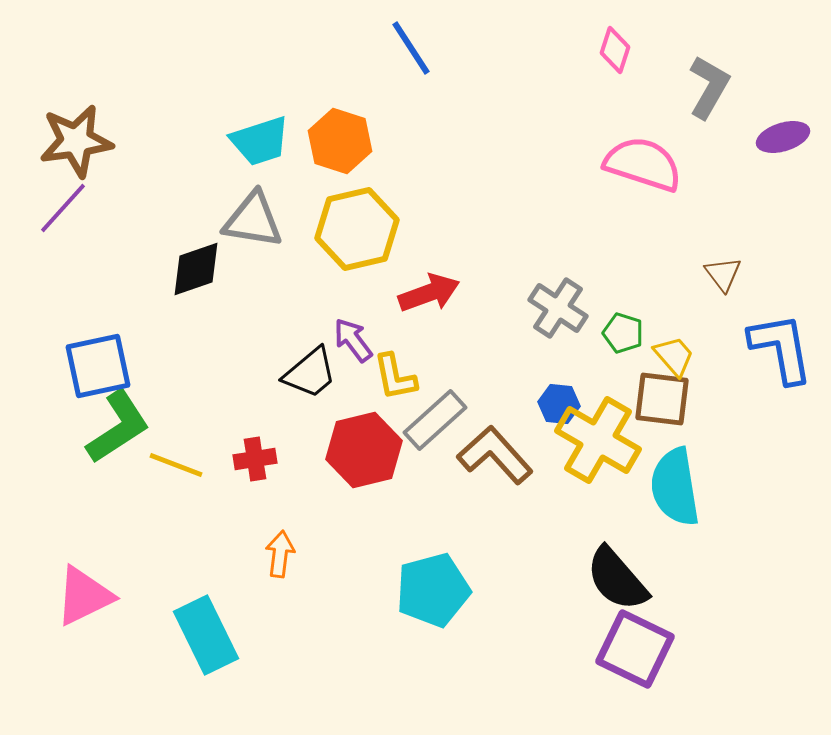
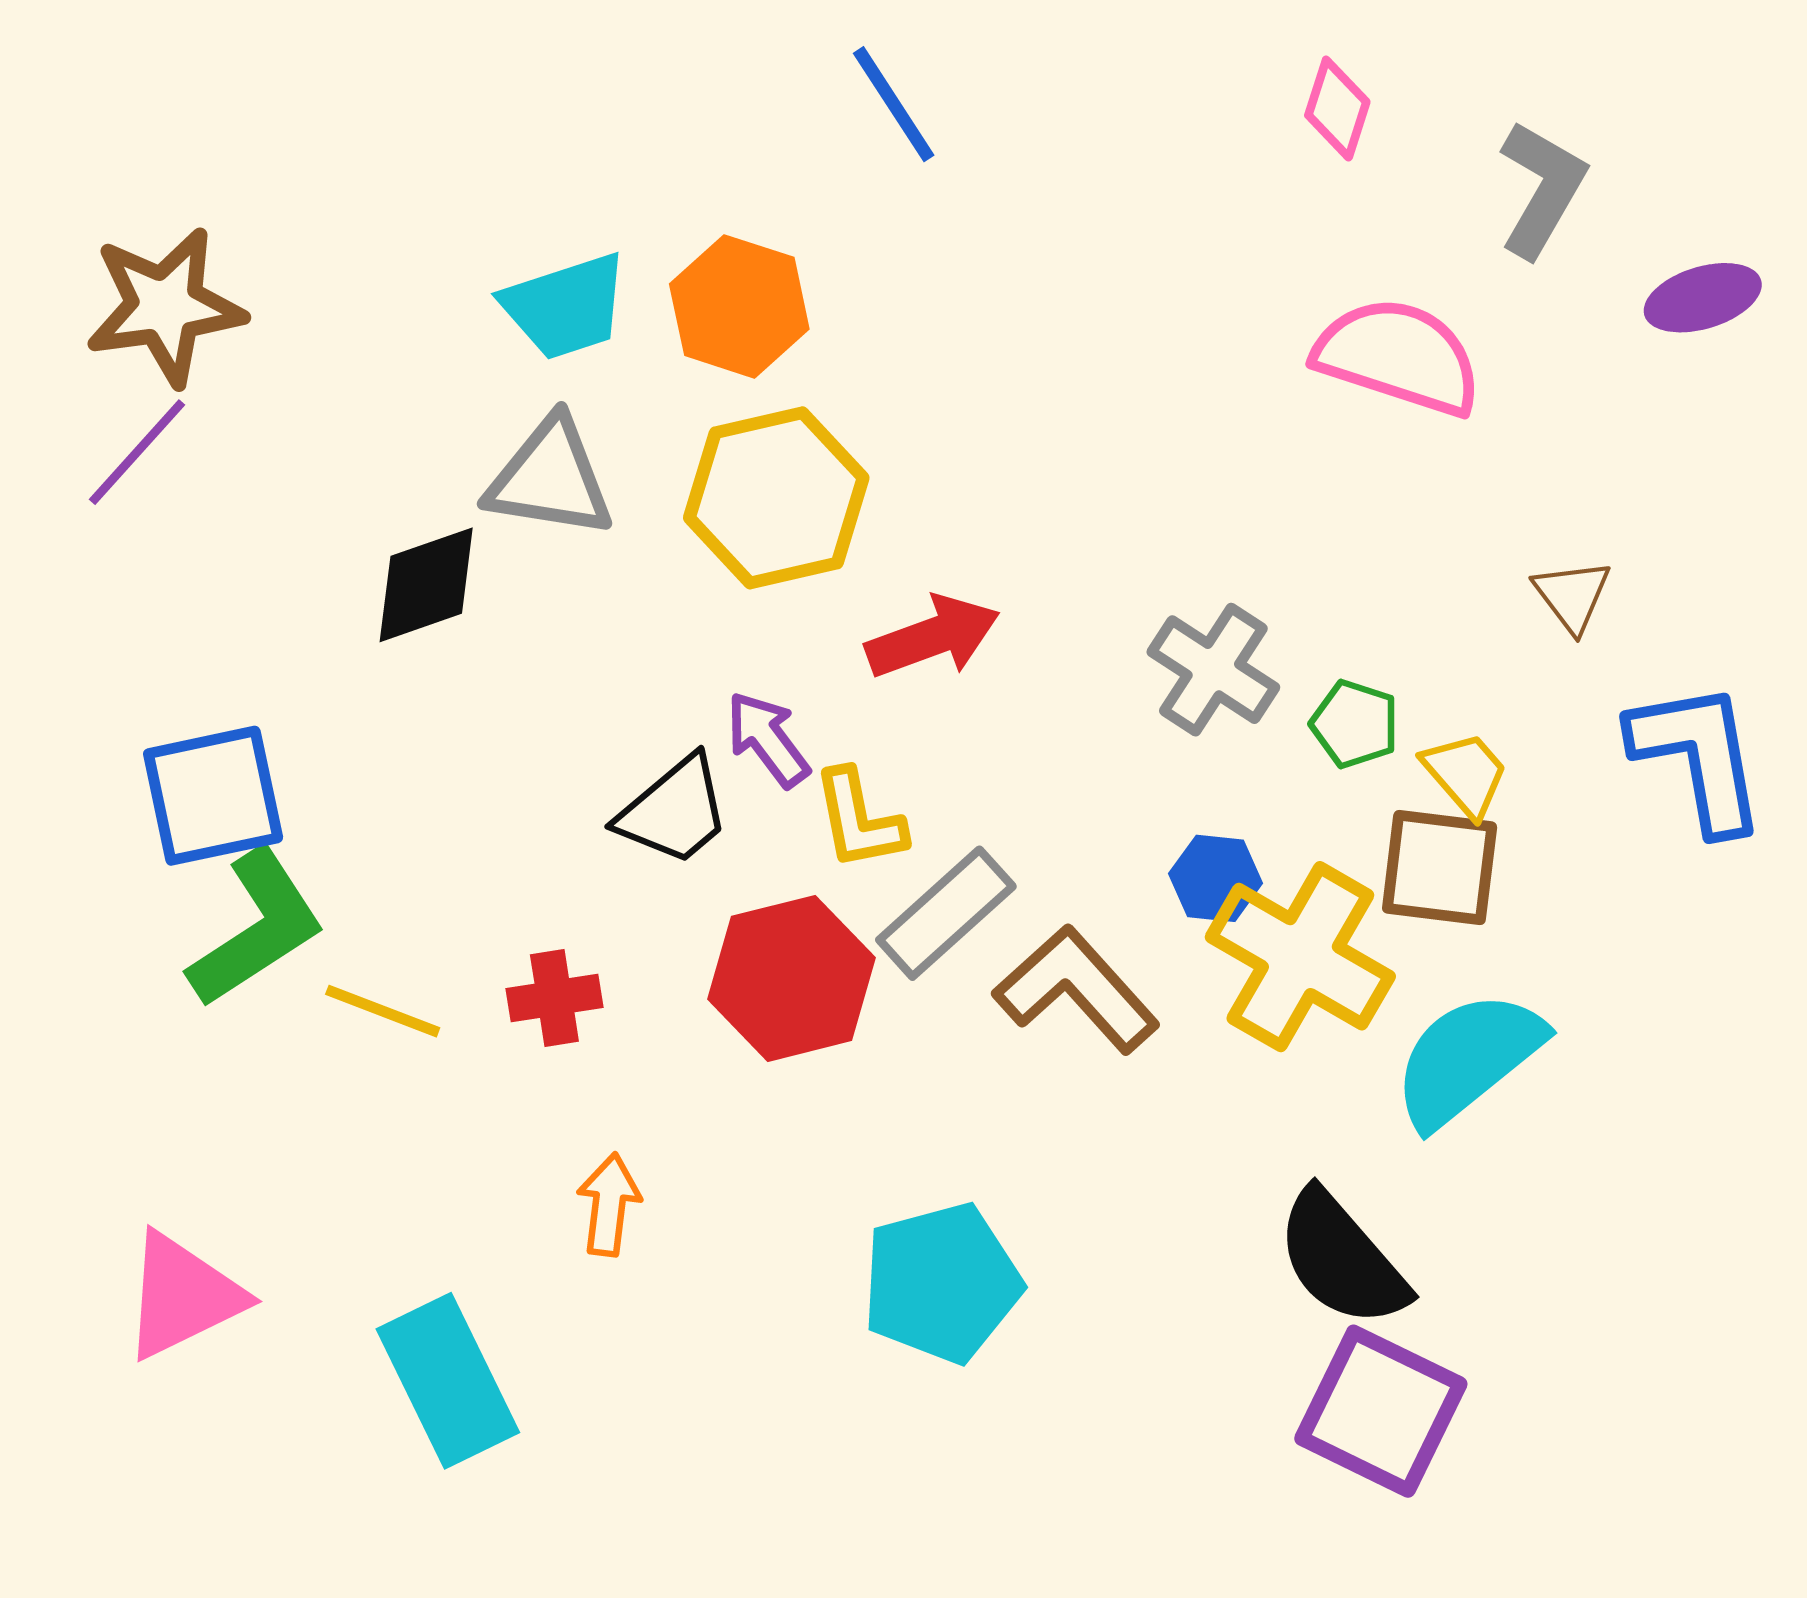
cyan semicircle: (675, 487) -> (1468, 1059), turned 60

